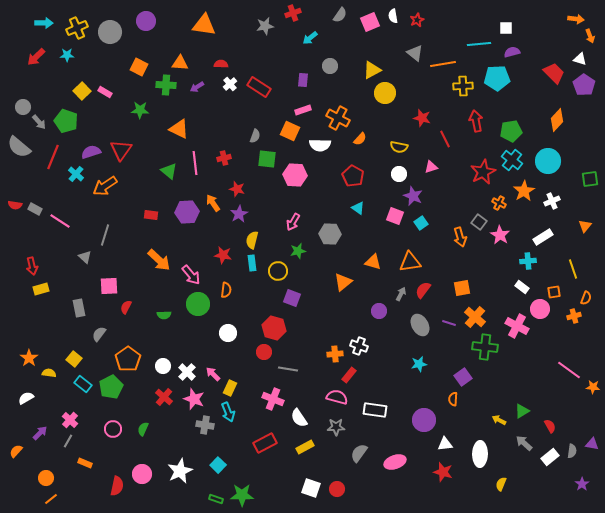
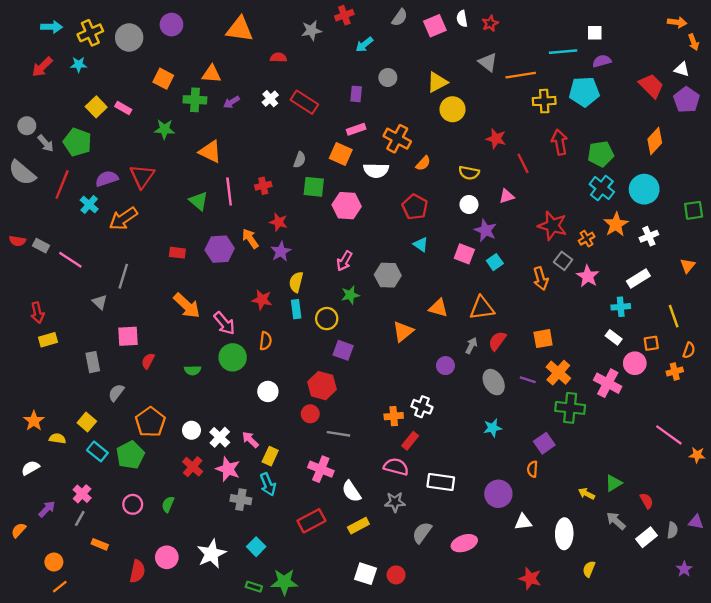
red semicircle: (221, 64) -> (278, 58), moved
red star: (483, 172) -> (552, 226), moved, turned -30
orange cross: (499, 203) -> (587, 239), turned 32
red star: (443, 472) -> (530, 578), moved

